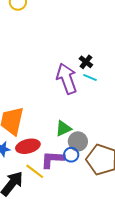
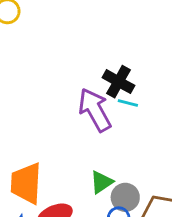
black cross: (86, 62) -> (118, 82), size x1.5

